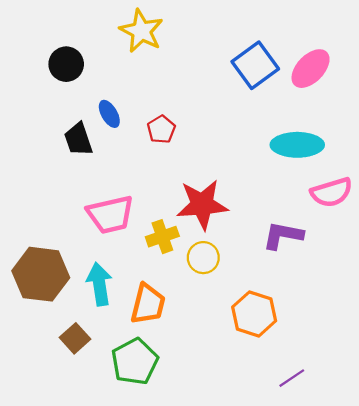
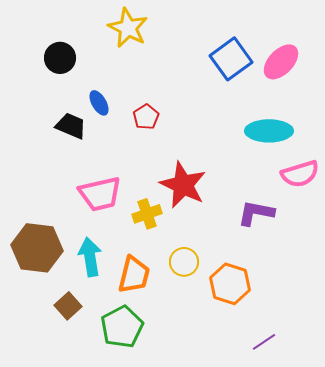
black trapezoid: (78, 139) -> (71, 126), turned 132
red star: (202, 205) -> (183, 185), turned 30
yellow circle: (203, 258) -> (184, 262), moved

